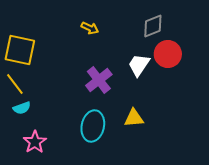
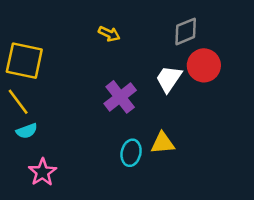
cyan ellipse: (93, 126) -> (131, 153), moved, size x0.7

